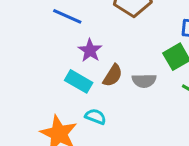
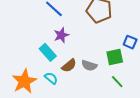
brown semicircle: (113, 75) -> (69, 66), moved

